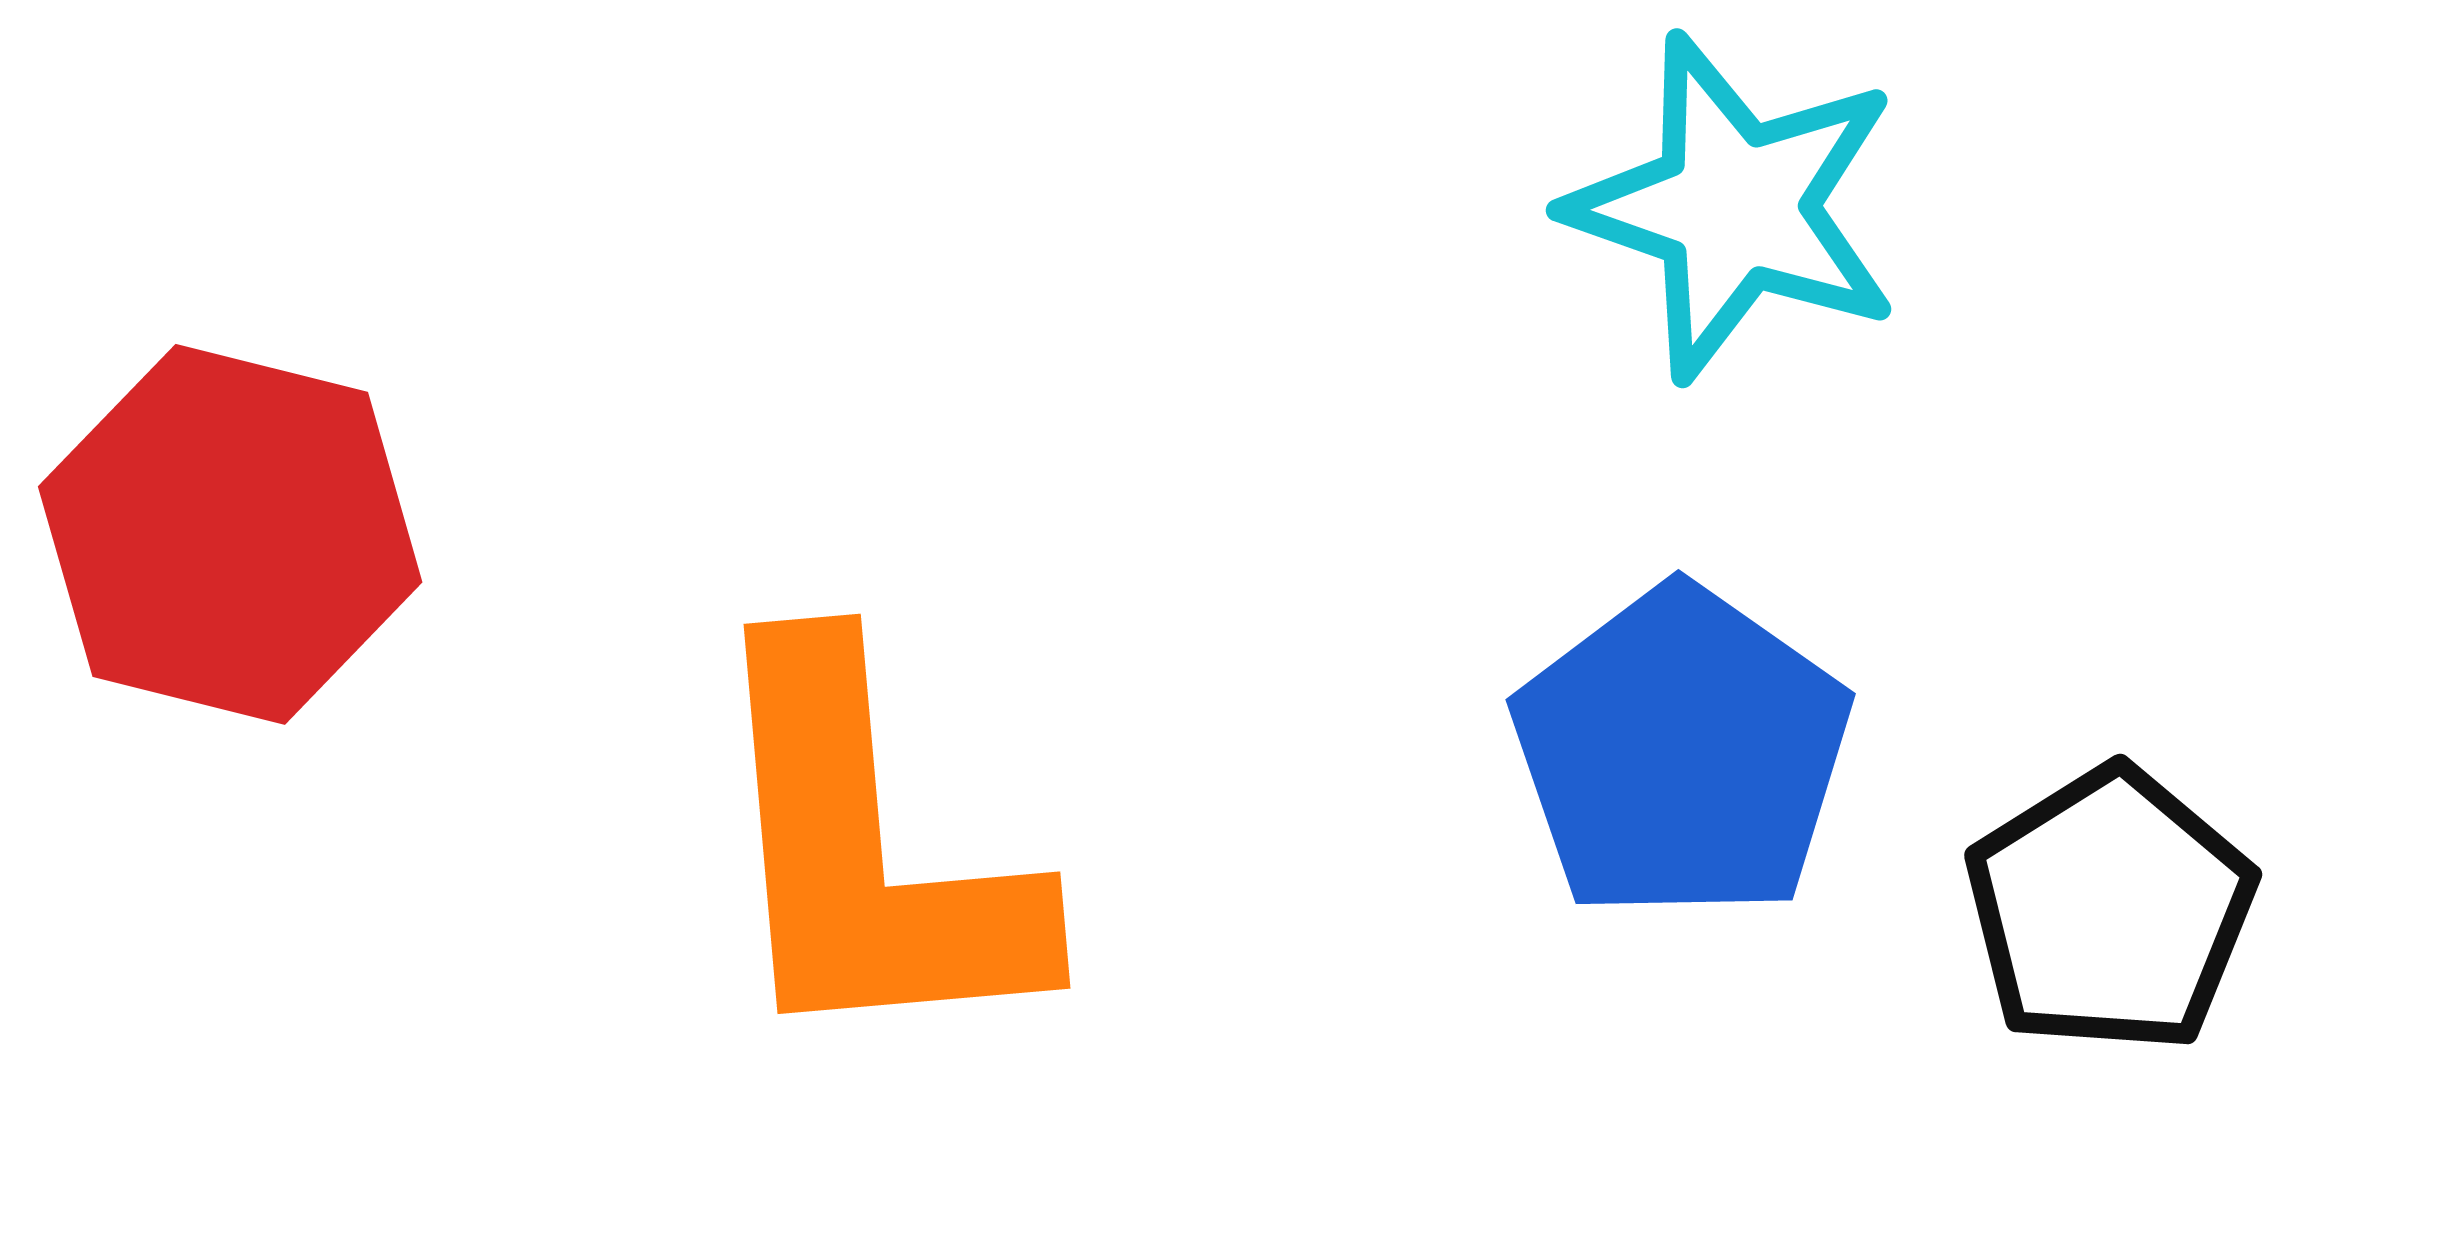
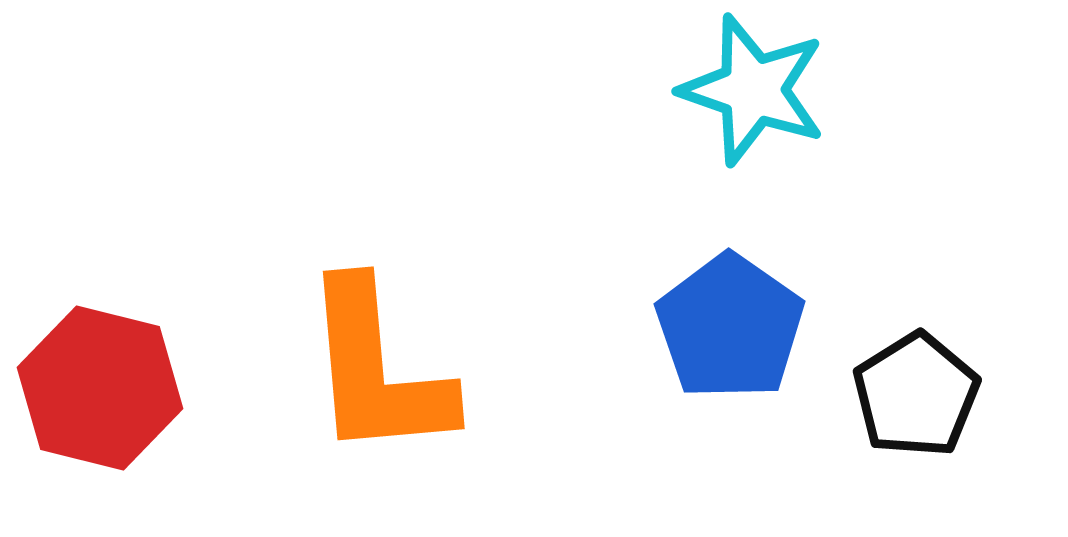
red hexagon: (230, 534) -> (100, 388), moved

